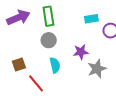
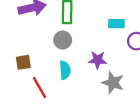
gray star: (97, 69) -> (113, 83), turned 30

